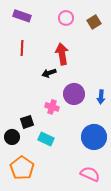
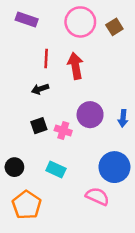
pink circle: (66, 18) -> (80, 22), size x1.6
red line: (22, 48) -> (46, 59), moved
black arrow: (49, 73) -> (40, 89), moved
black square: (27, 122) -> (39, 126), moved
pink semicircle: (90, 174) -> (97, 196), moved

